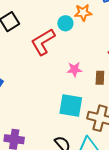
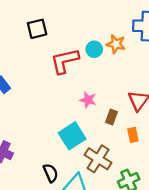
cyan square: (71, 105) -> (72, 136), turned 30

